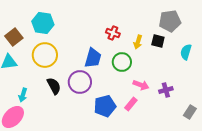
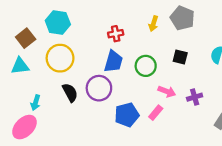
gray pentagon: (170, 21) -> (182, 18), moved, turned 30
red cross: (113, 33) -> (116, 34), moved, turned -32
black square: (158, 41) -> (180, 57), moved
yellow arrow: (138, 42) -> (153, 24), moved

